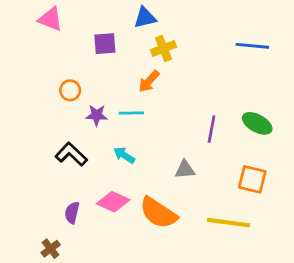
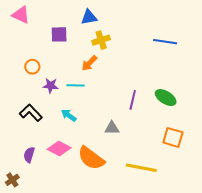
orange square: (252, 179) -> (173, 137), moved

